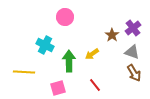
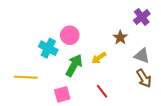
pink circle: (65, 17) -> (70, 35), moved
purple cross: (133, 28) -> (142, 17), moved
green arrow: (69, 61) -> (74, 65), turned 30

